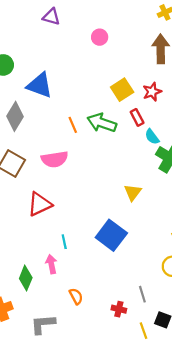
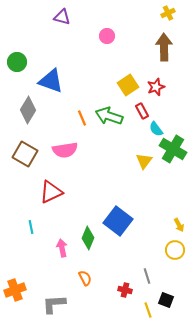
yellow triangle: (133, 192) -> (144, 161), moved
cyan line: (64, 242) -> (31, 227), moved
green diamond: (26, 278) -> (88, 238), moved

